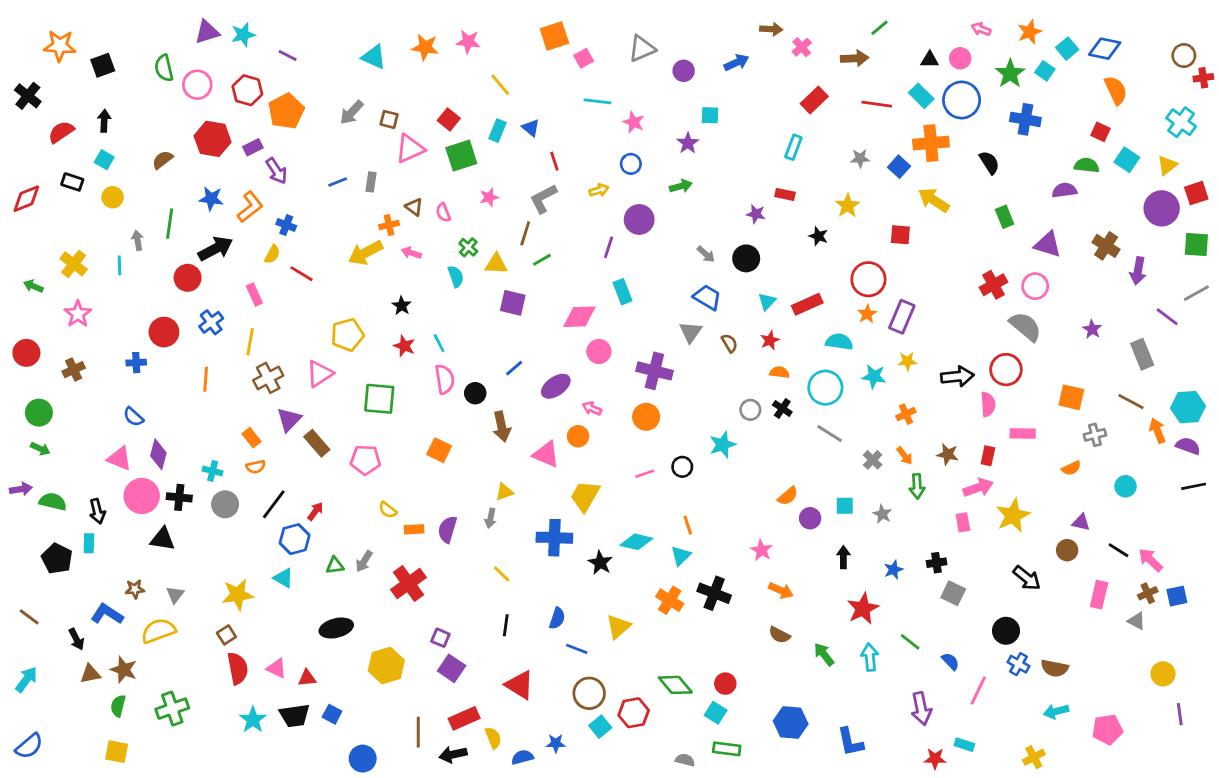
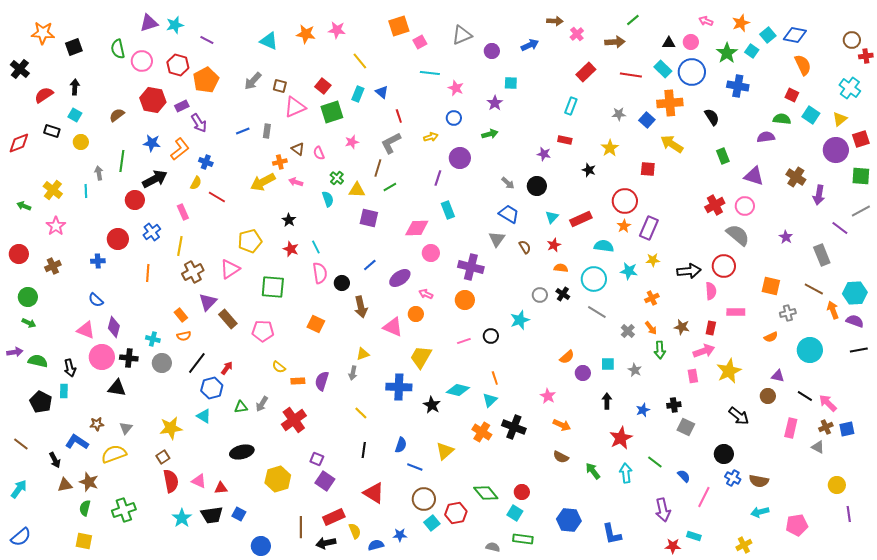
cyan circle: (1125, 486) -> (810, 350), size x1.6

